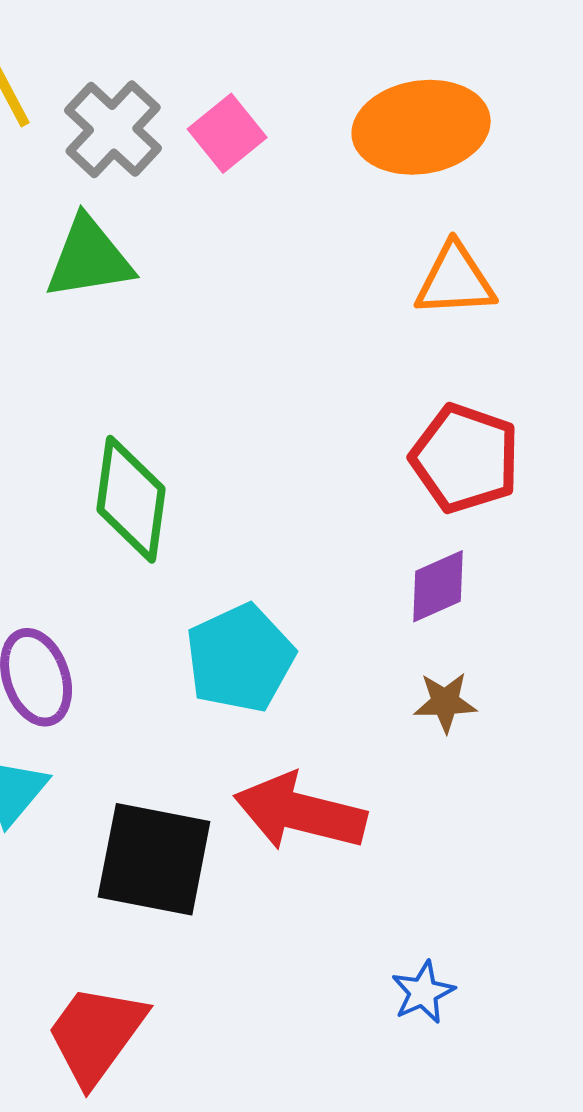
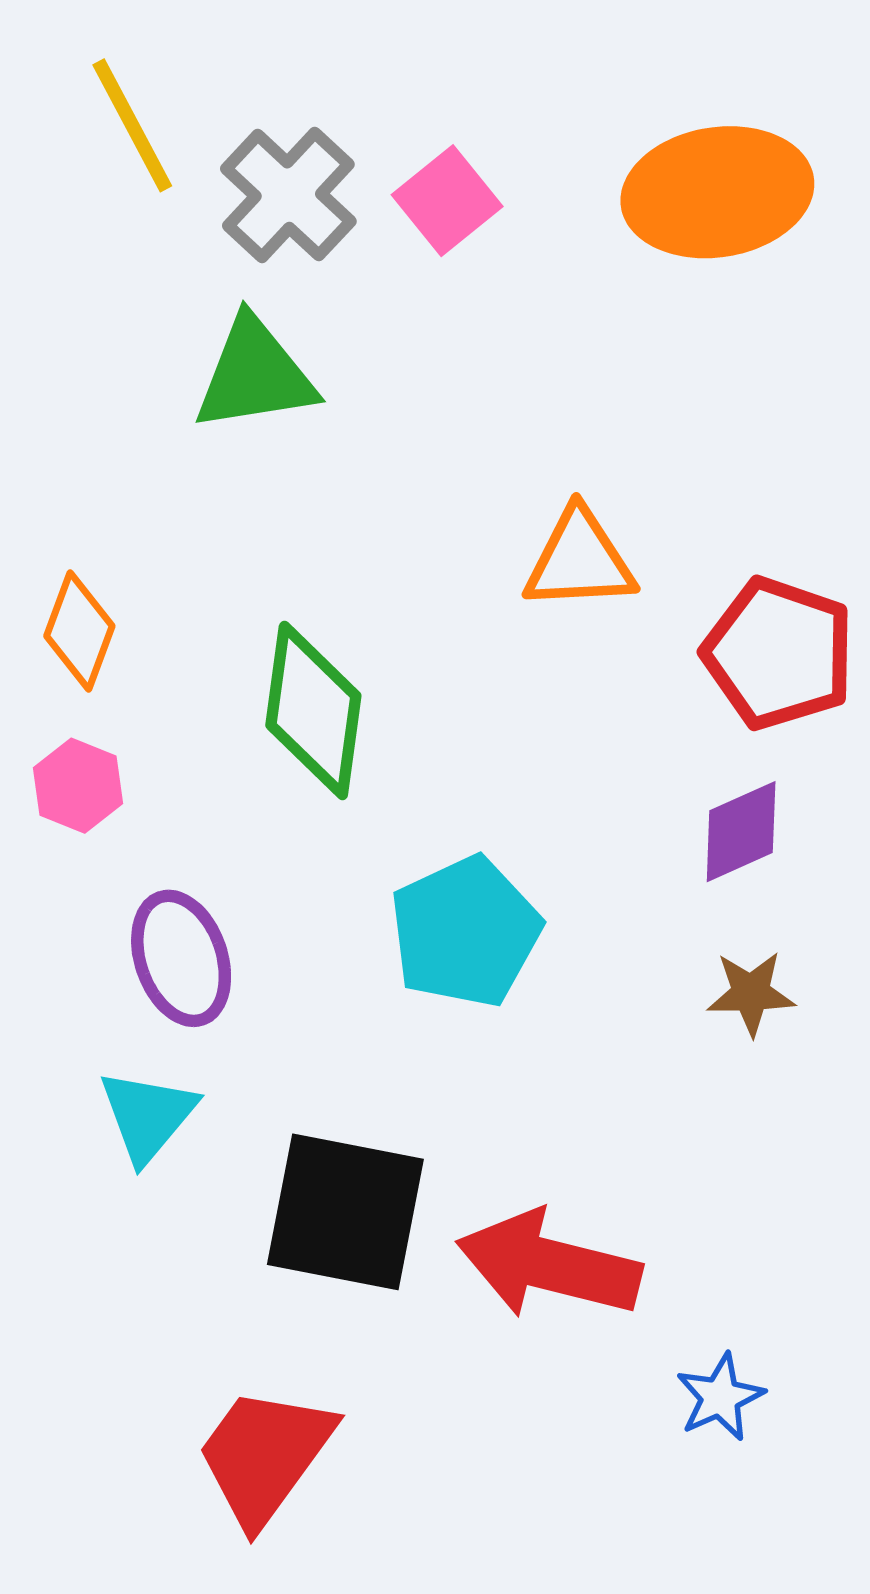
orange triangle: (455, 280) -> (579, 560), moved
red arrow: (300, 812) -> (549, 1265), moved

